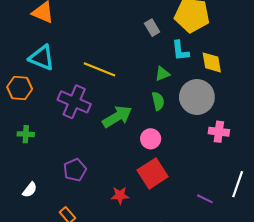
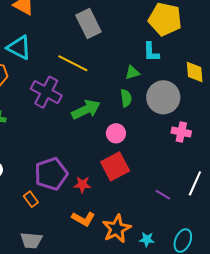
gray rectangle: (152, 28) -> (88, 23), moved, size x1.8
yellow diamond: (212, 62) -> (195, 72), moved
purple pentagon: (75, 170) -> (51, 174), moved, size x1.5

